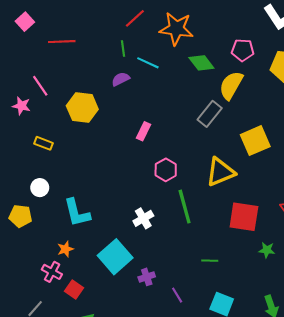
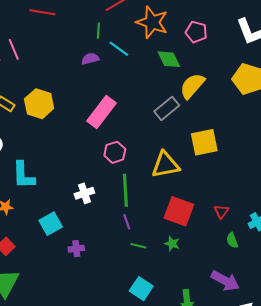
pink pentagon: (243, 50) -> (196, 32), moved
yellow hexagon: (82, 108) -> (39, 104), moved
pink rectangle: (144, 131) -> (102, 112), size x1.8
green star: (267, 250) -> (172, 244), moved
cyan square: (115, 257) -> (51, 224), size x0.7
purple line: (177, 295) -> (127, 222), moved

